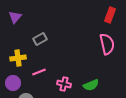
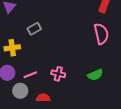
pink line: (39, 72) -> (30, 75), moved
green semicircle: (91, 85) -> (95, 75), moved

